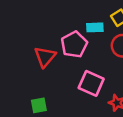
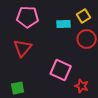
pink pentagon: (74, 44) -> (28, 17), moved, turned 30

